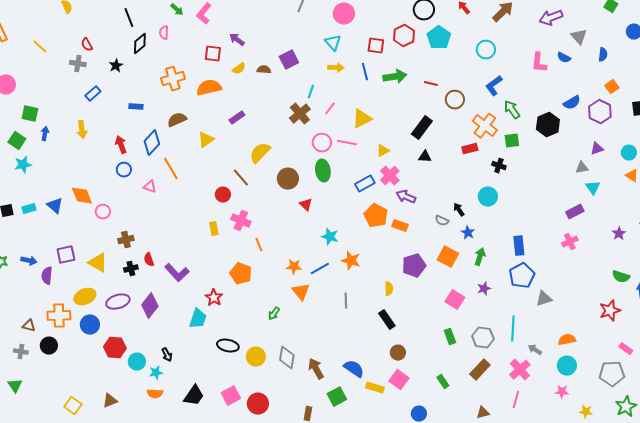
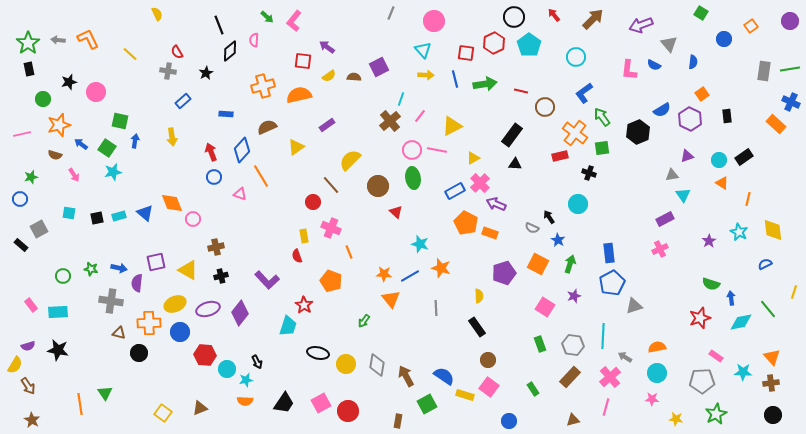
red semicircle: (149, 260) -> (297, 256), moved
gray cross: (21, 352) -> (111, 301), moved, size x1.6

